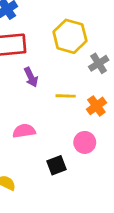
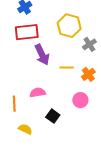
purple arrow: (31, 77) -> (42, 55), size x1.5
black square: (57, 165) -> (53, 116), moved, turned -32

